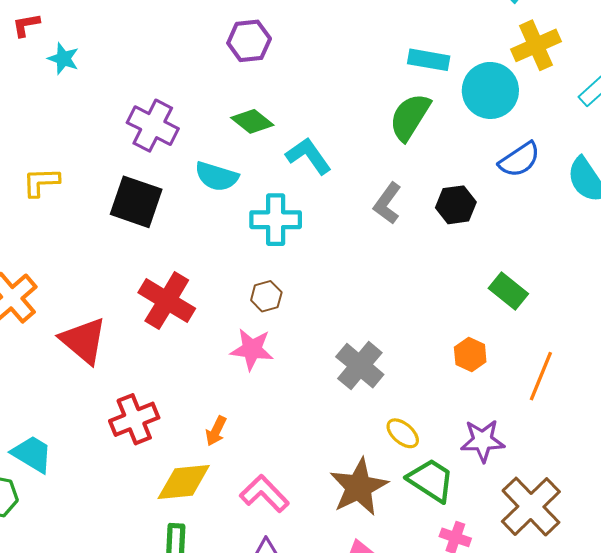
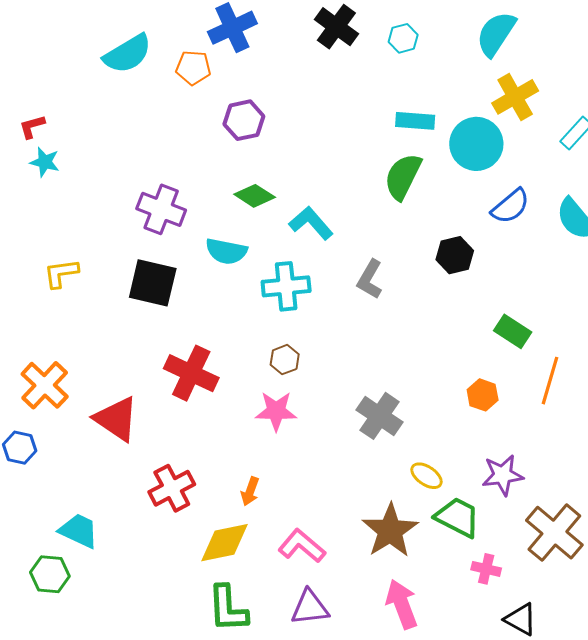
cyan star: (63, 59) -> (45, 162), moved
gray L-shape: (387, 203) -> (370, 279), moved
orange line: (541, 376) -> (550, 381), moved

